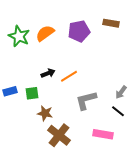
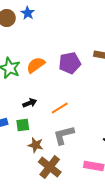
black arrow: (48, 73) -> (30, 103), moved
gray L-shape: (86, 100) -> (64, 135), moved

